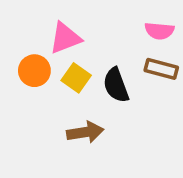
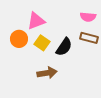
black semicircle: (116, 85) -> (64, 47), turned -126

